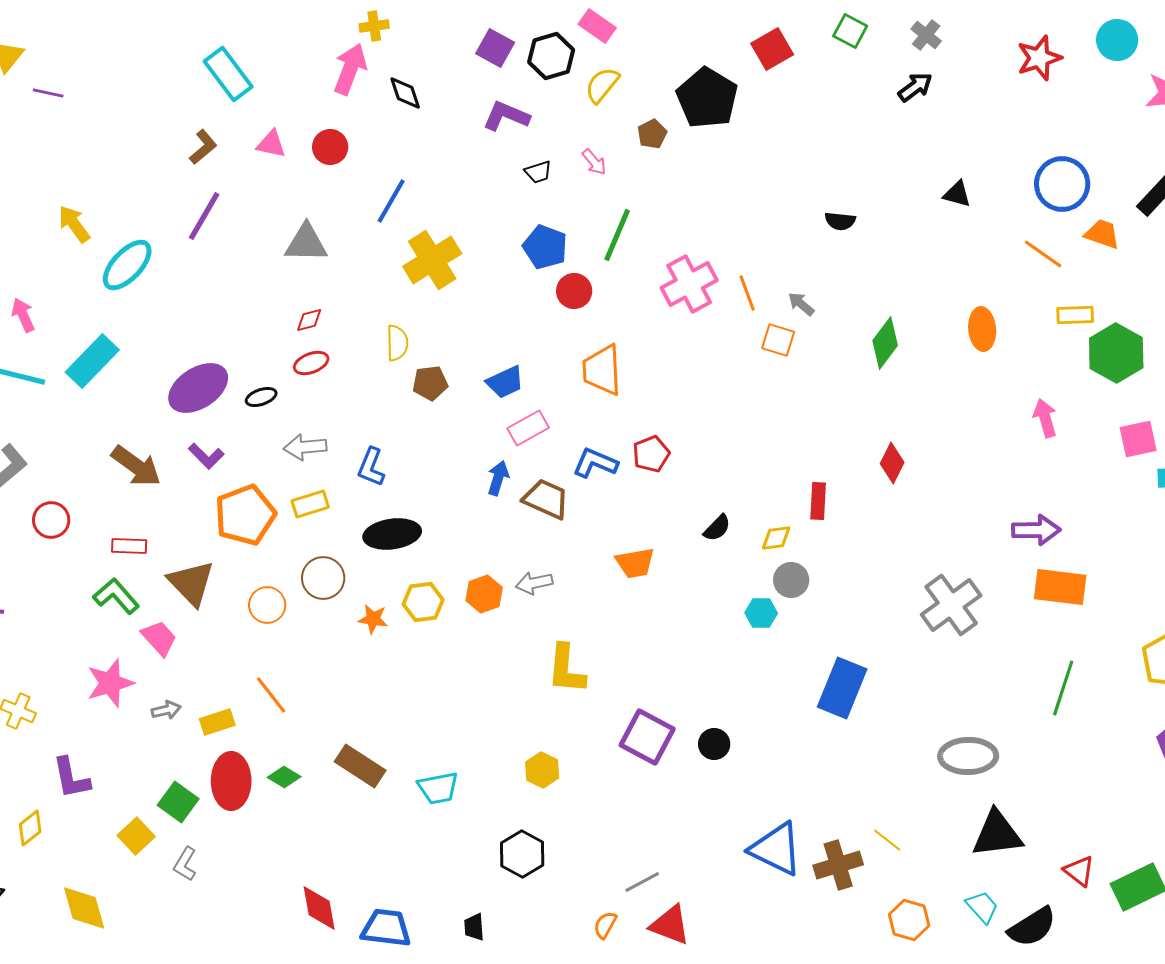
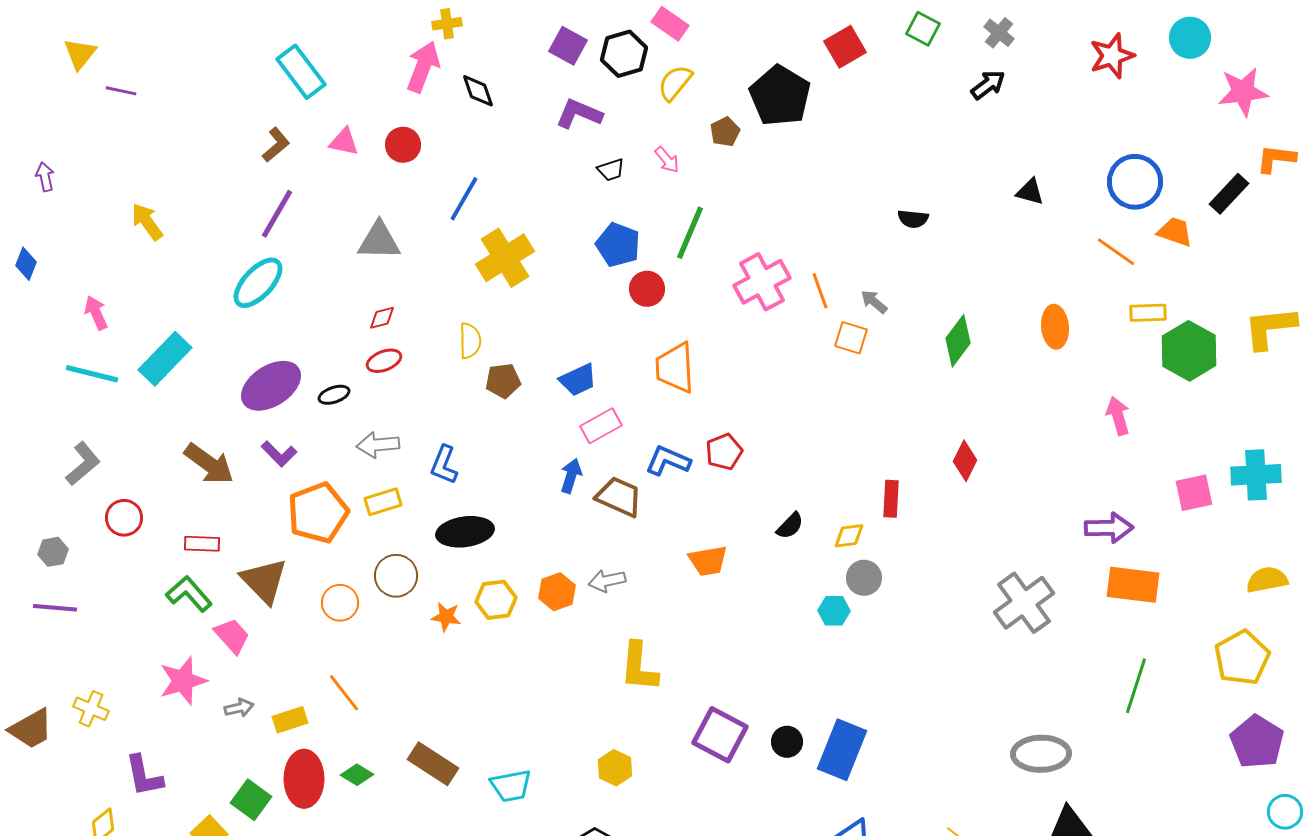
cyan ellipse: (127, 265) -> (258, 283), moved
pink square: (1138, 439) -> (1194, 493), moved
blue rectangle: (842, 688) -> (842, 750), moved

